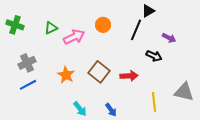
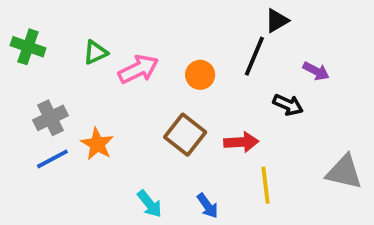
orange circle: (103, 25) -> (200, 75), moved
orange star: (66, 75) -> (97, 144), moved
yellow line: (154, 102) -> (266, 185), moved

